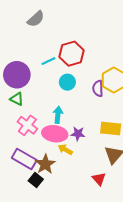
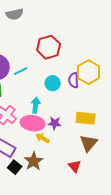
gray semicircle: (36, 19) -> (15, 14), turned 30
cyan line: (48, 61) -> (21, 71), moved
cyan circle: (67, 82) -> (53, 83), moved
brown star: (45, 164) -> (34, 161), moved

